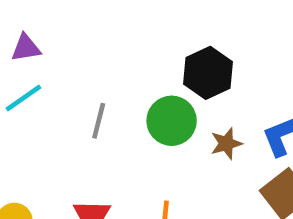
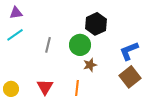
brown star: (226, 144) -> (90, 65), moved

